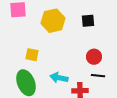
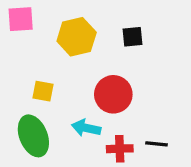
red circle: (94, 57) -> (113, 94), moved, size x1.5
black line: (98, 76) -> (156, 144), moved

